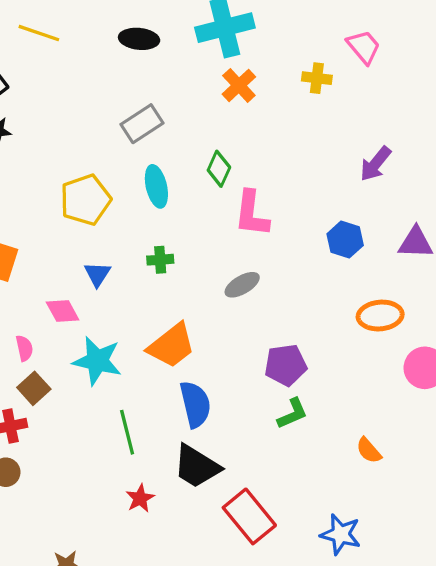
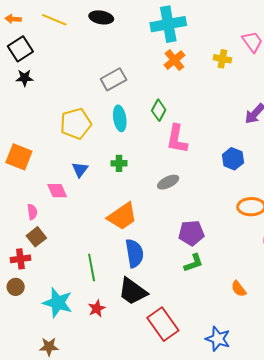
black ellipse: (139, 39) -> (101, 17), moved
cyan star: (97, 361) -> (58, 303), moved

